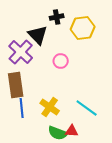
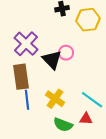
black triangle: (38, 35) -> (52, 60), moved
red triangle: (72, 131) -> (86, 119), moved

